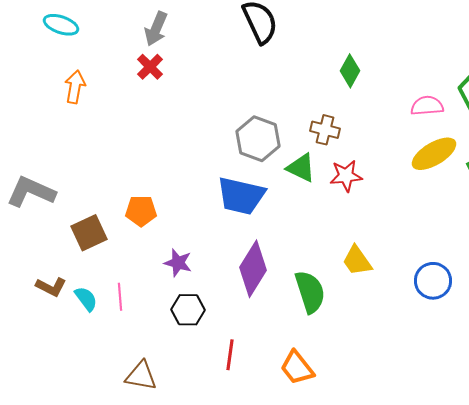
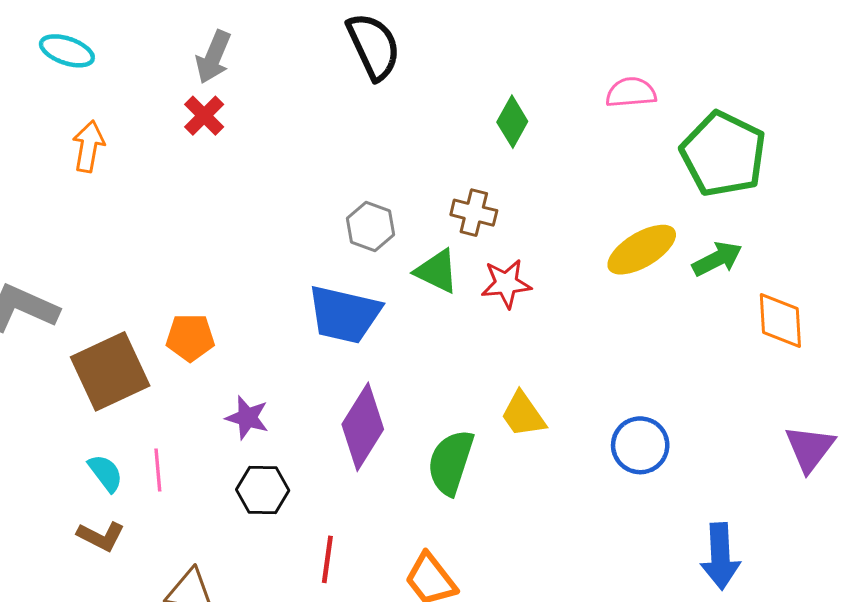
pink semicircle: (427, 106) -> (631, 92), moved
gray hexagon: (258, 139) -> (371, 227), size x0.7
brown square: (89, 233) -> (110, 371), size x1.4
brown L-shape: (51, 287) -> (101, 536), moved
green semicircle: (310, 292) -> (451, 462), turned -144

